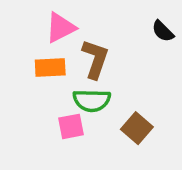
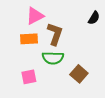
black semicircle: (163, 31) -> (94, 18), turned -104
pink square: (71, 126) -> (29, 77), moved

